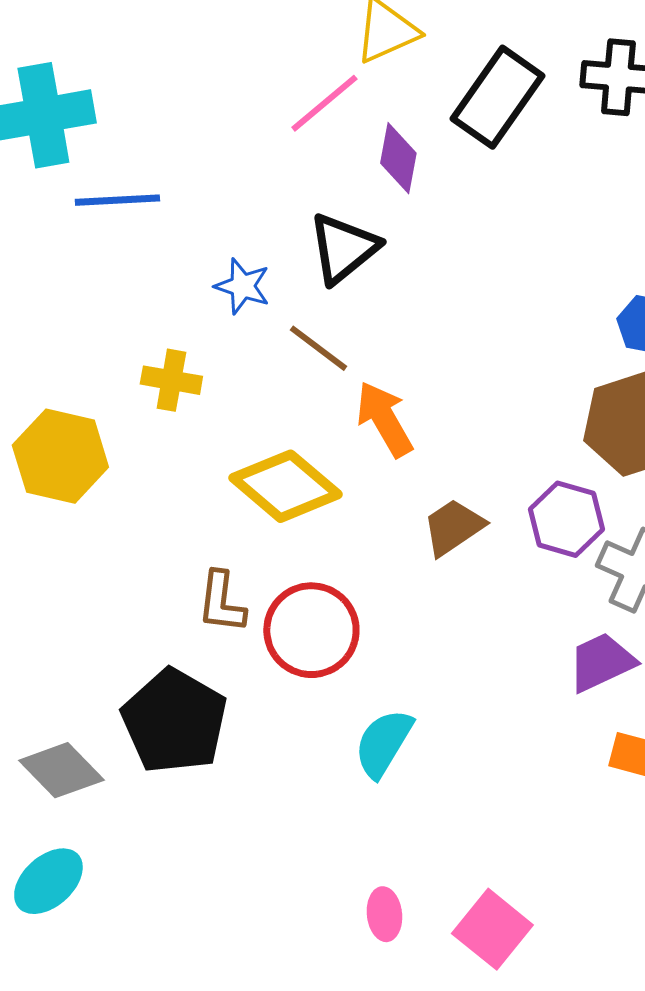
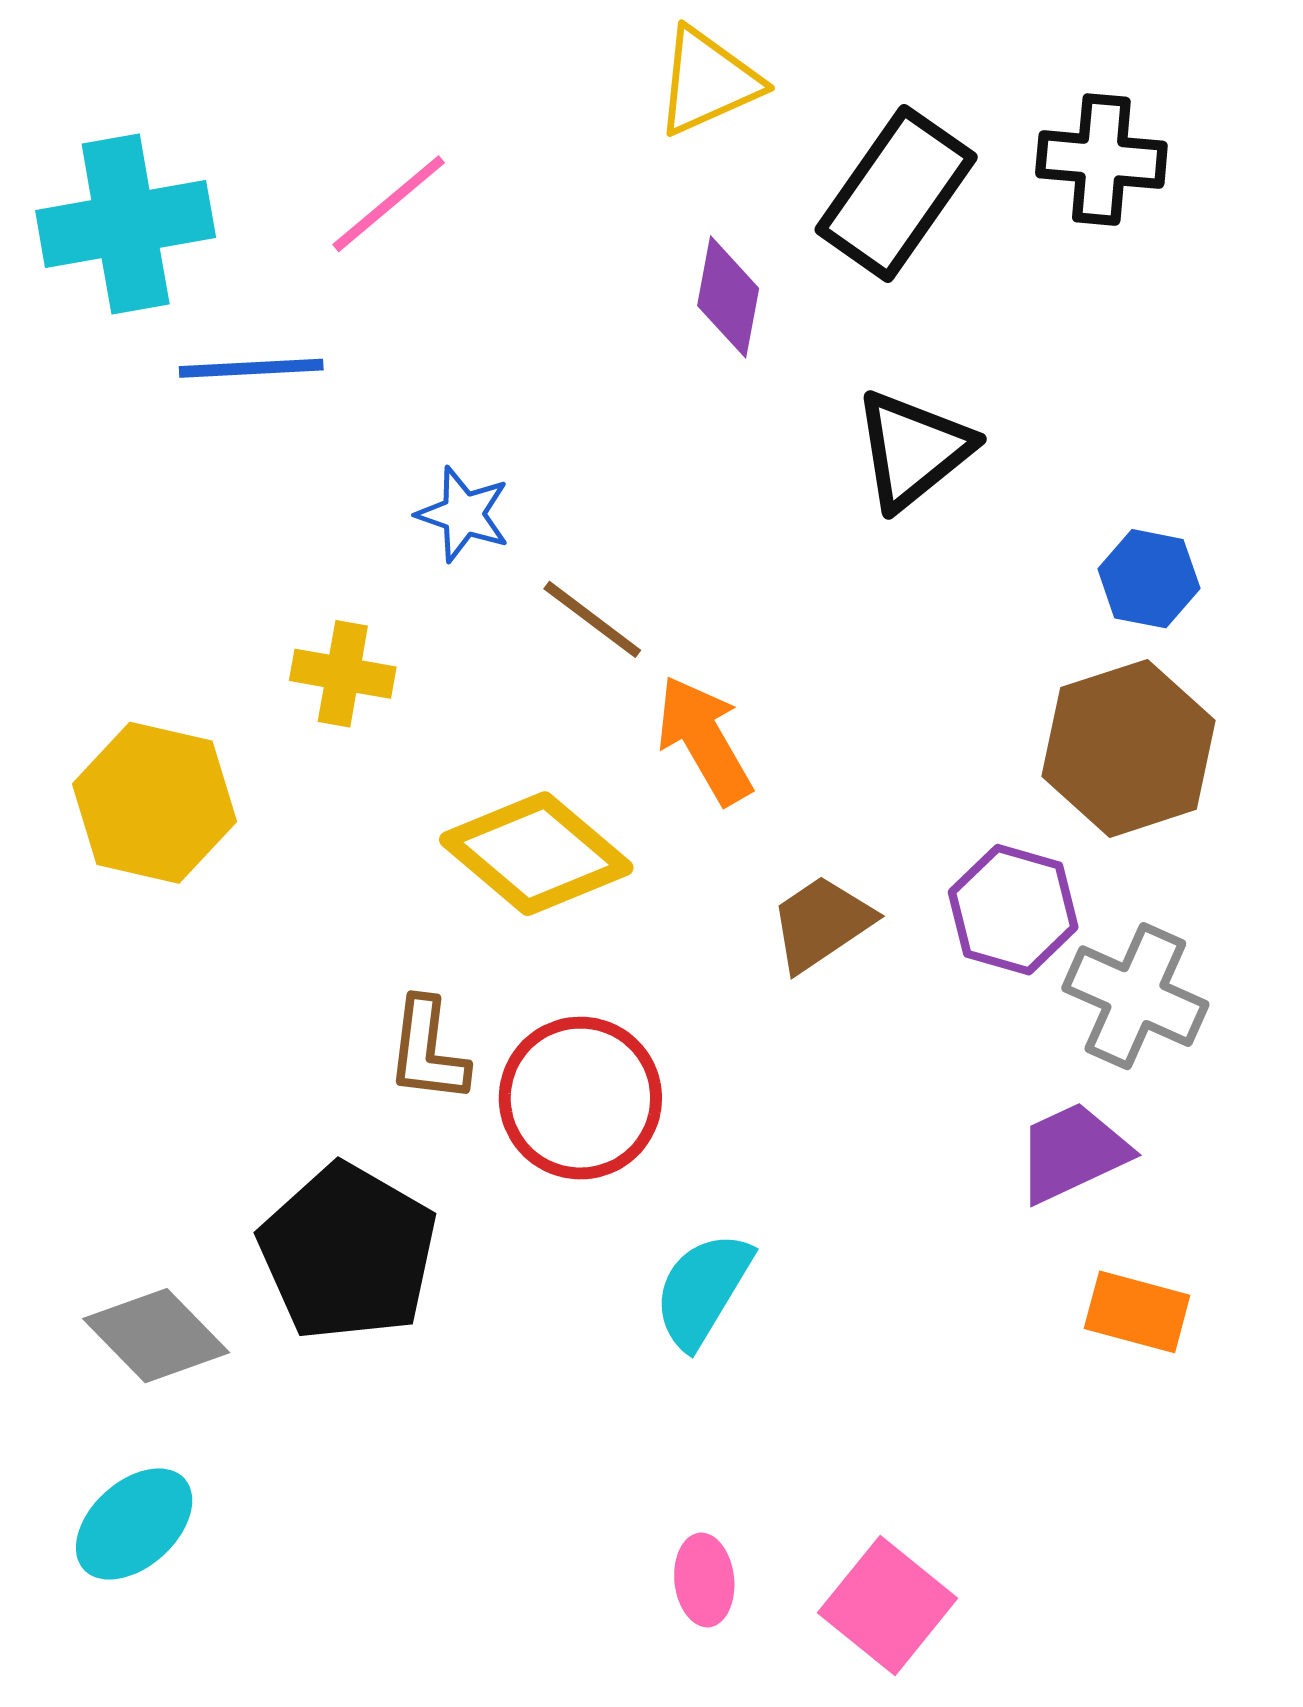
pink line: (324, 103) -> (389, 204), moved
black triangle: (343, 248) -> (913, 450), moved

